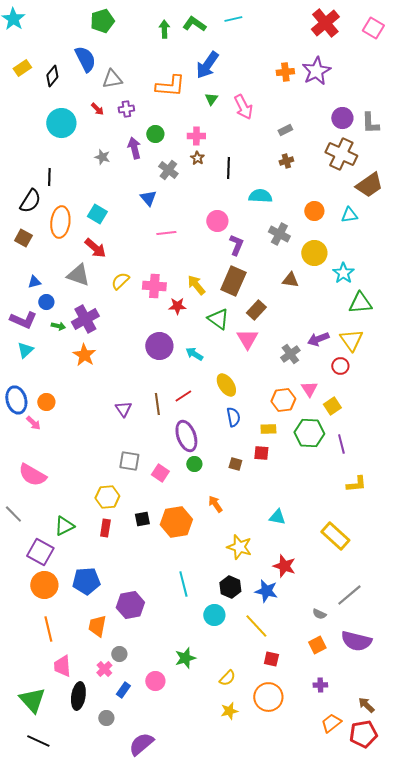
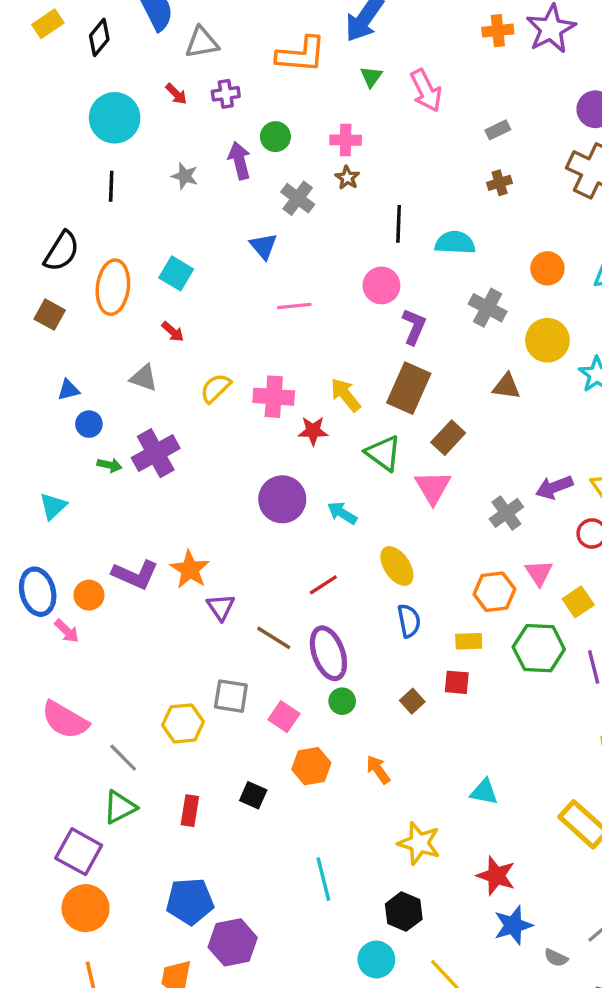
black line: (228, 168) -> (399, 224), moved
black line: (49, 177) -> (111, 186), moved
red arrow: (95, 248) -> (173, 332), size x0.6
gray triangle: (78, 275) -> (144, 378), size x0.7
purple L-shape: (23, 320) -> (135, 575), moved
orange star: (84, 355) -> (190, 569), moved
brown line: (157, 404) -> (274, 638), moved, turned -50
brown square: (235, 464) -> (412, 701), turned 32
yellow hexagon: (107, 497) -> (183, 723), moved
gray line: (13, 514) -> (123, 758), moved
black square: (142, 519) -> (253, 795), turned 35
orange hexagon: (176, 522) -> (311, 766), moved, size x0.7
blue pentagon: (86, 581) -> (190, 901), moved
cyan line: (183, 584) -> (323, 879), moved
blue star: (266, 591) -> (513, 925), moved, turned -30

